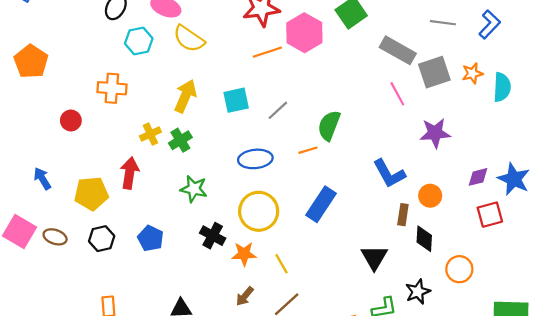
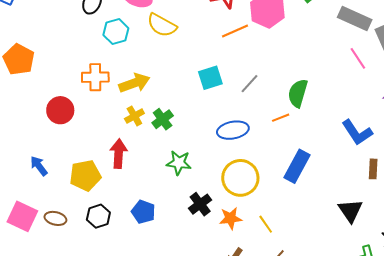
yellow arrow: (185, 96) -> (134, 83), moved, turned 52
red circle: (71, 120) -> (60, 110), size x1.4
black cross: (213, 236) -> (200, 204), turned 30

